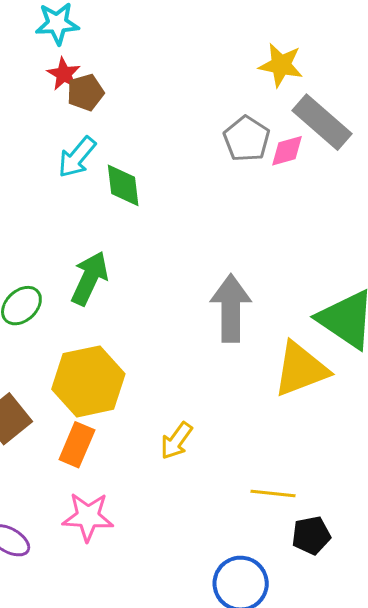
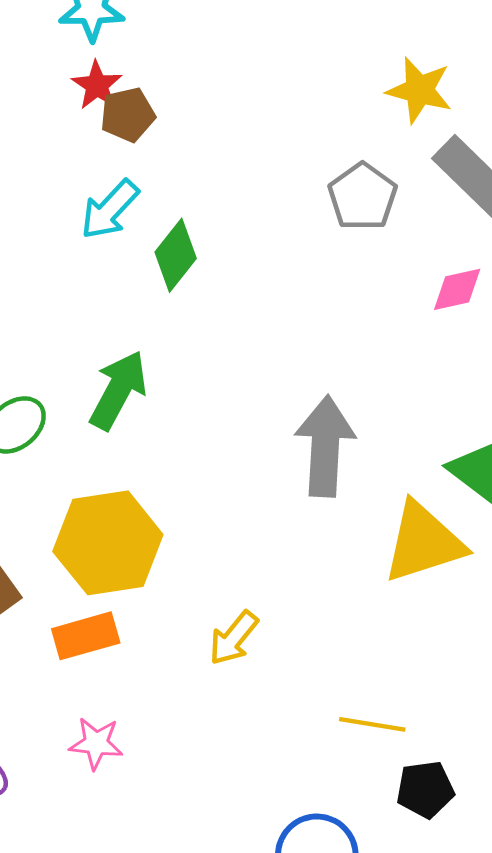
pink diamond: (287, 151) -> (457, 289), moved
green diamond: (123, 185) -> (176, 255), turned 42
orange rectangle: (77, 445) -> (86, 636), turned 48
pink star: (88, 517) -> (96, 743), size x0.7

